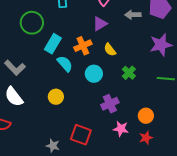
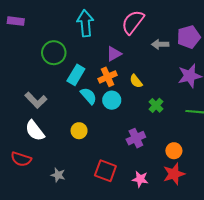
purple triangle: (100, 24) -> (114, 54), moved
cyan circle: (94, 74) -> (112, 100), moved
pink star: (121, 129) -> (140, 179), moved
red star: (146, 138) -> (174, 174), size x1.5
gray star: (53, 146) -> (58, 175), moved

